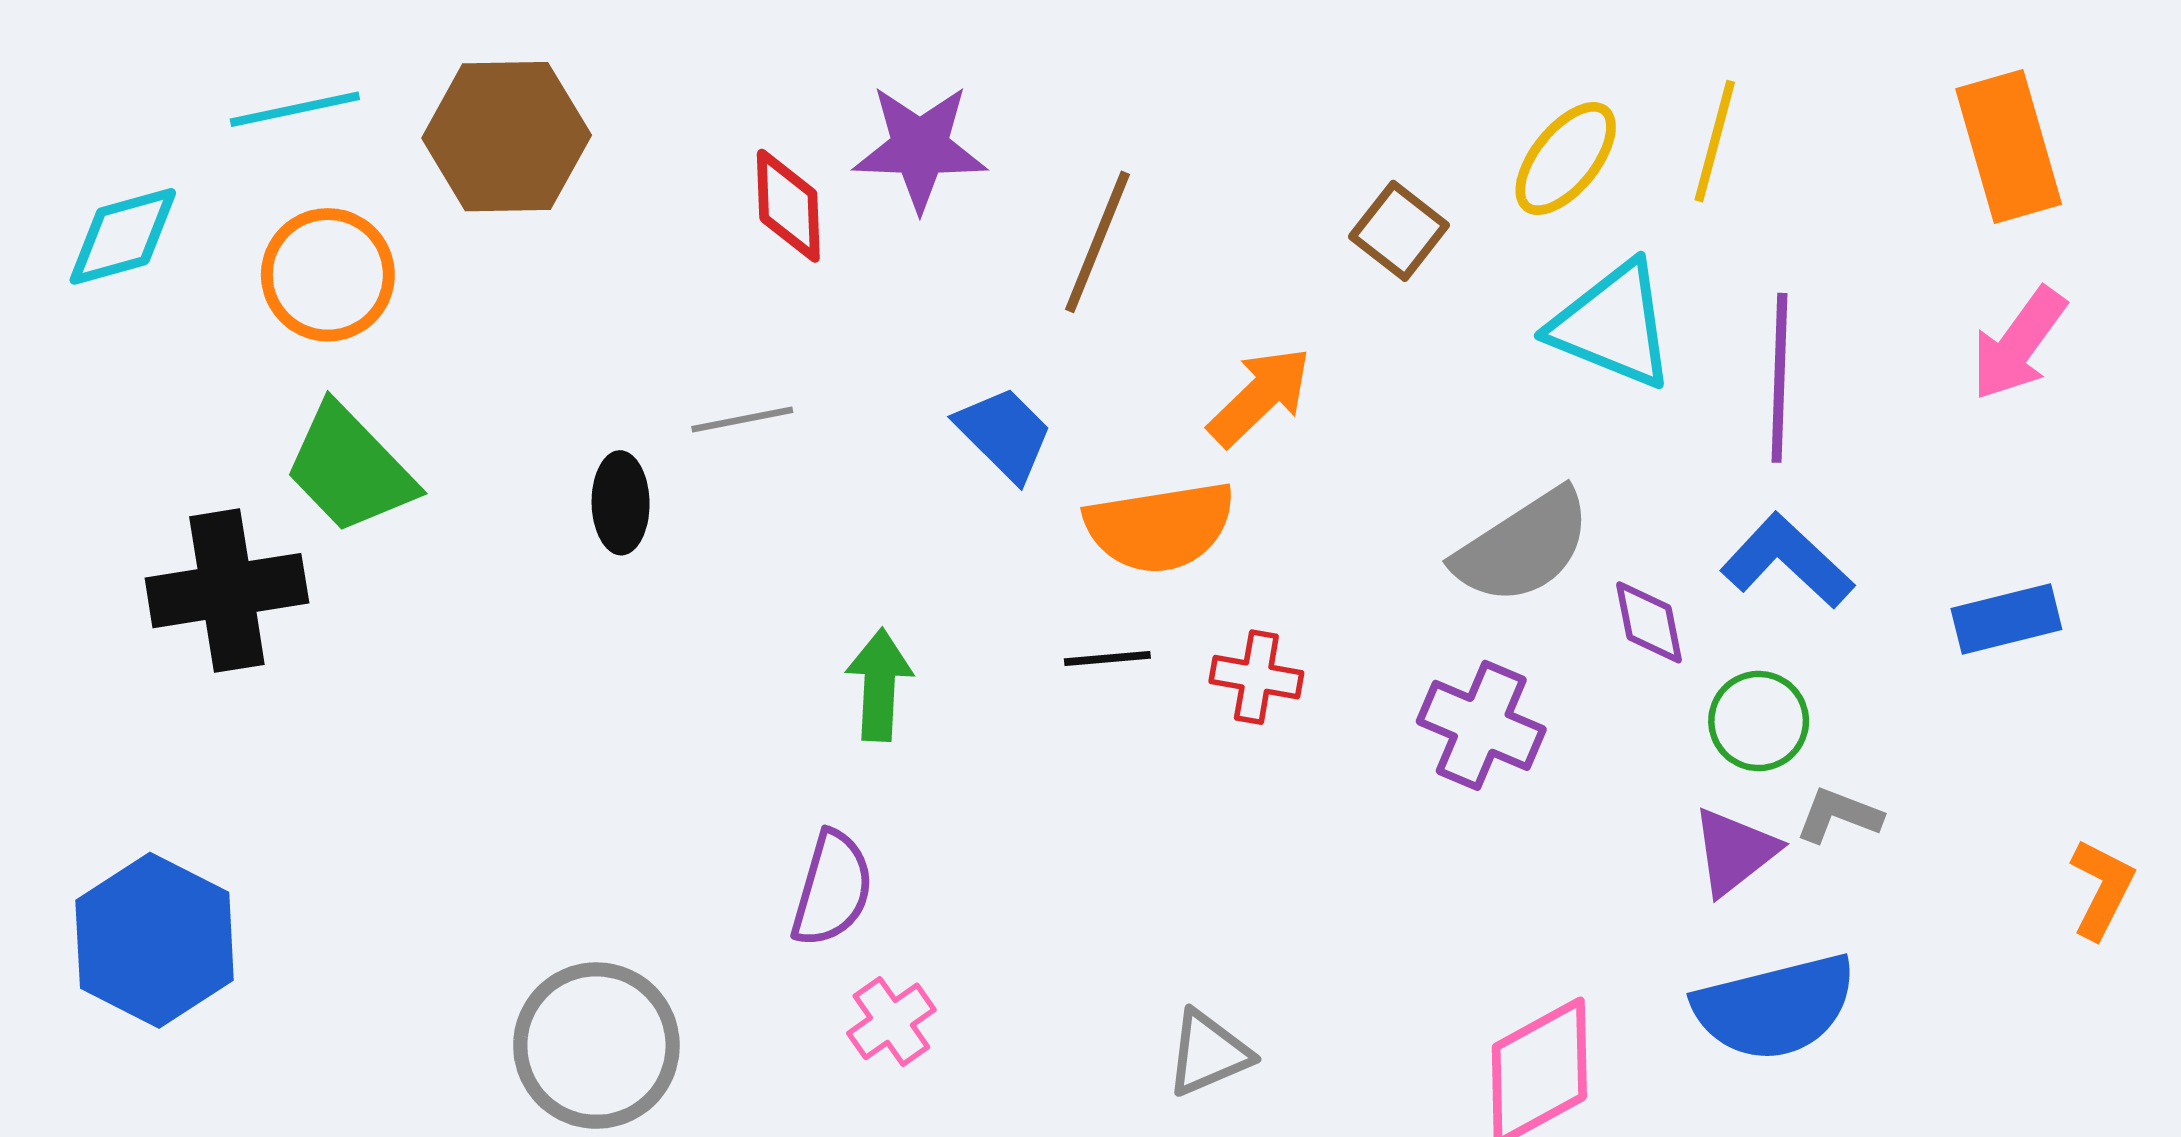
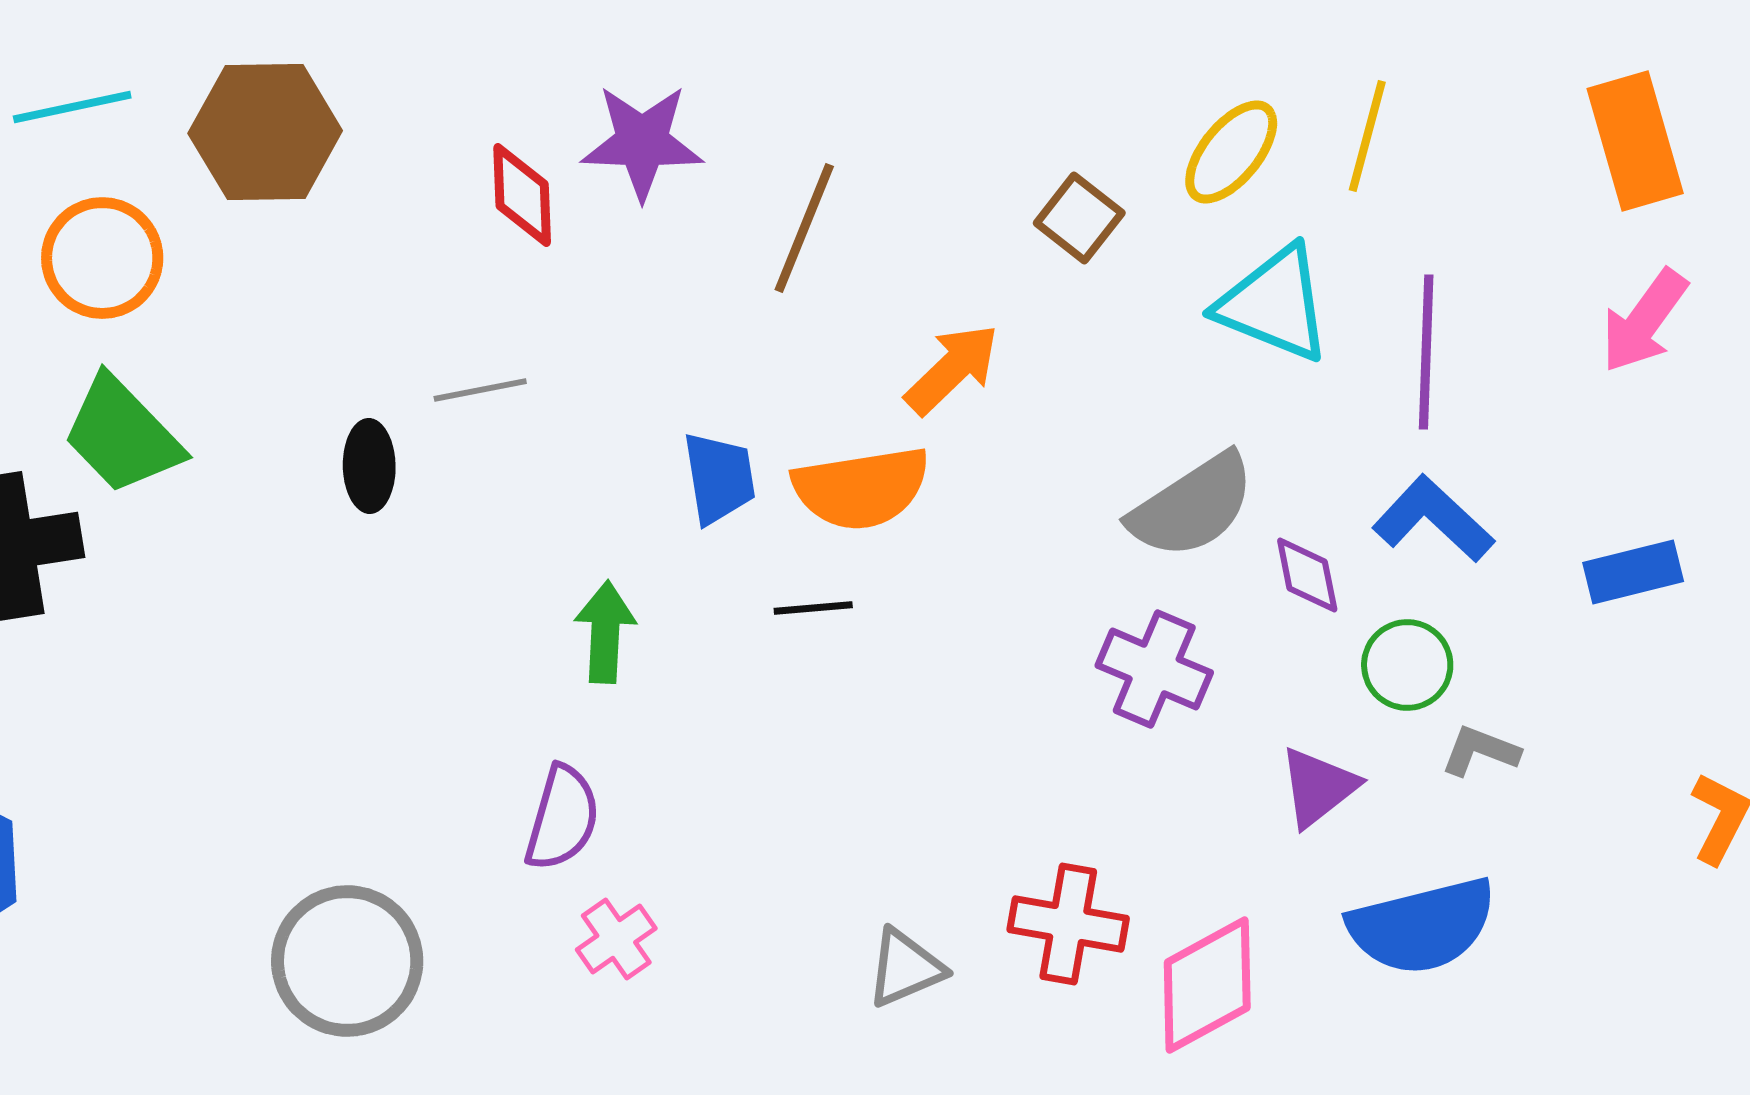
blue trapezoid: (1004, 434) -> (719, 478), moved, turned 36
red cross: (1256, 677) -> (1068, 924), moved, size x1.4
purple triangle: (1735, 851) -> (1318, 787), moved

